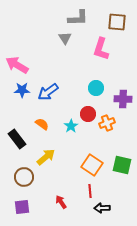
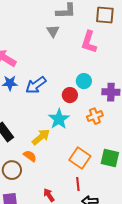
red circle: (88, 114) -> (70, 95), moved
orange semicircle: (42, 124) -> (30, 156), moved
cyan star: (71, 126) -> (59, 119), size x1.5
yellow arrow: (46, 157) -> (41, 137), moved

